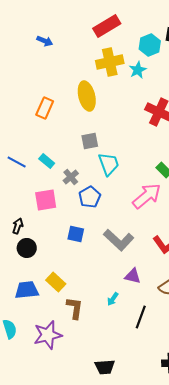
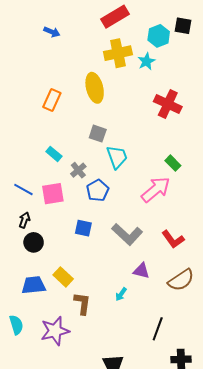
gray square: (90, 141) -> (98, 134), turned 30
blue line: (17, 162) -> (23, 189), moved
black line: (141, 317) -> (158, 329), moved

